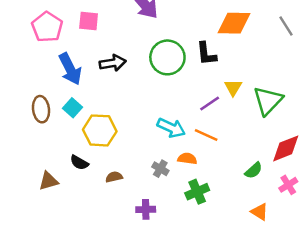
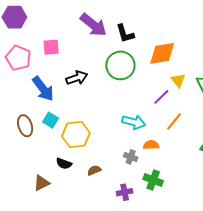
orange diamond: (234, 23) -> (162, 53), moved
black L-shape: (206, 54) -> (125, 34), moved
orange line: (206, 135) -> (174, 121), moved, turned -66
green cross: (197, 192) -> (153, 180), moved, turned -36

